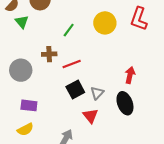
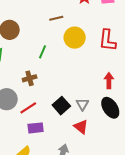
red L-shape: (139, 19) -> (107, 40), moved
red line: (72, 64) -> (28, 108), moved
purple rectangle: (29, 105) -> (36, 128), moved

